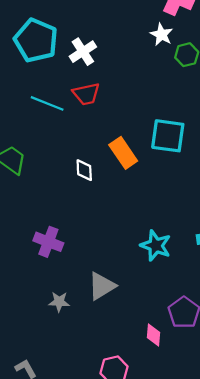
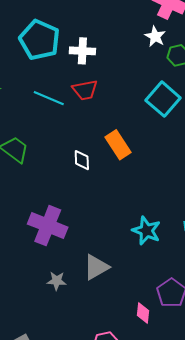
white cross: (83, 52) -> (82, 51), turned 35
cyan square: (168, 136) -> (163, 99), moved, turned 32
purple cross: (48, 242) -> (48, 226), size x1.4

